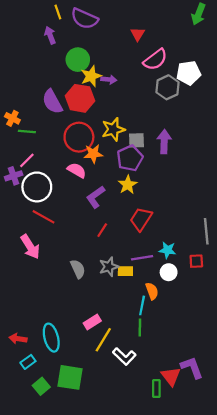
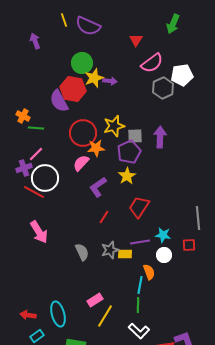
green arrow: (198, 14) -> (173, 24), moved
purple arrow: (50, 35) -> (35, 41), moved
red hexagon: (80, 98) -> (73, 89), moved
pink semicircle: (77, 170) -> (81, 163), turned -78
red line: (43, 217) -> (34, 192), moved
white L-shape: (124, 356) -> (139, 331), moved

